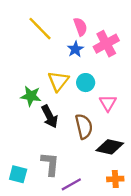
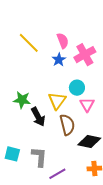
yellow triangle: (58, 81) -> (57, 101), moved
cyan circle: (86, 83) -> (77, 88), moved
cyan square: (18, 174) -> (12, 154), moved

